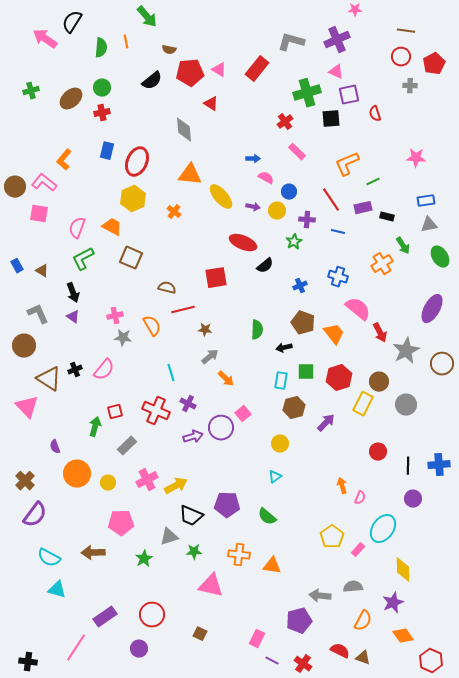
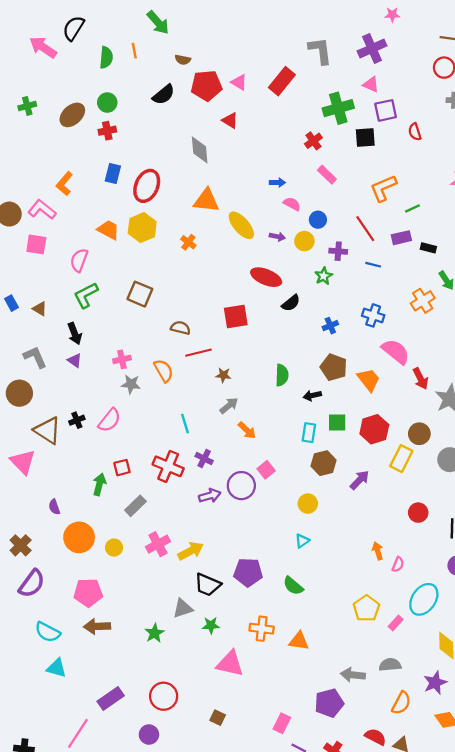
gray L-shape: (291, 42) -> (320, 51), turned 68
orange trapezoid: (112, 227) -> (108, 230), moved
pink pentagon: (121, 523) -> (88, 593), moved

